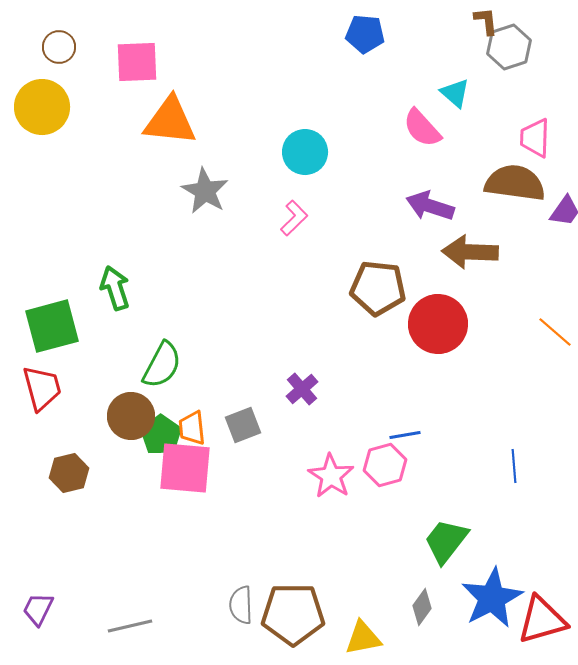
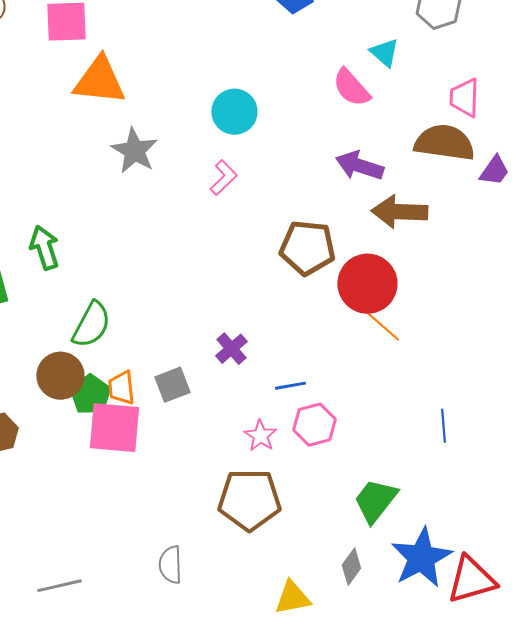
orange line: (555, 332) -> (383, 327), moved
blue line: (405, 435) -> (290, 386), moved
pink star: (331, 476) -> (260, 436), size x0.7
brown pentagon: (293, 614) -> (249, 500), moved

